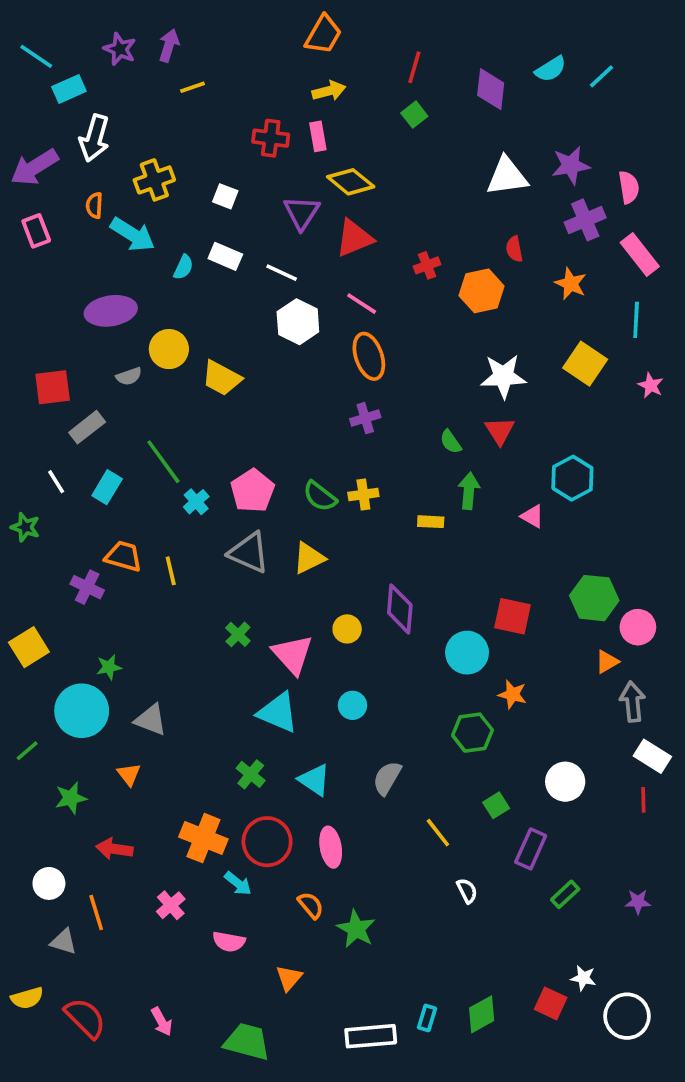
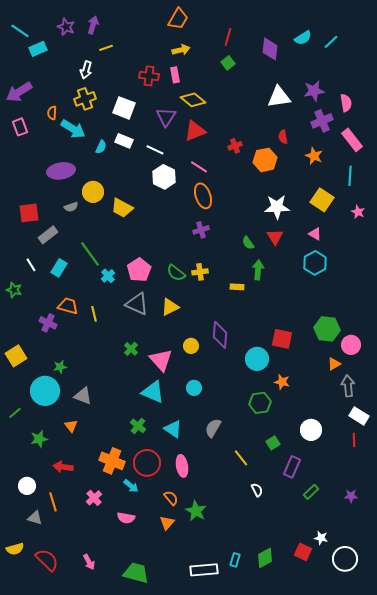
white arrow: (94, 138) -> (86, 70), moved, size x0.7
white square: (225, 196) -> (124, 108), size x1.6
pink triangle: (532, 516) -> (315, 234), moved
orange triangle: (289, 978) -> (167, 523), moved

